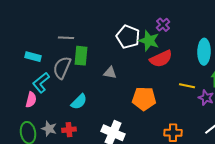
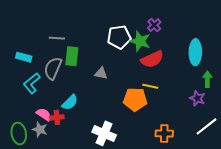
white pentagon: (128, 37) -> (119, 37), turned -30
yellow line: (187, 86) -> (150, 86), moved
pink semicircle: (31, 100) -> (44, 114), moved, turned -70
red cross: (69, 130) -> (57, 117), moved

